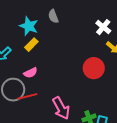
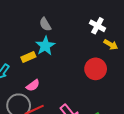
cyan star: (29, 26) -> (45, 46), moved, turned 30
yellow rectangle: (31, 45) -> (28, 57), turned 32

